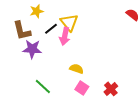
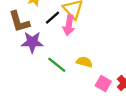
green line: (43, 87) -> (57, 65), moved
pink square: (82, 88) -> (103, 83), moved

